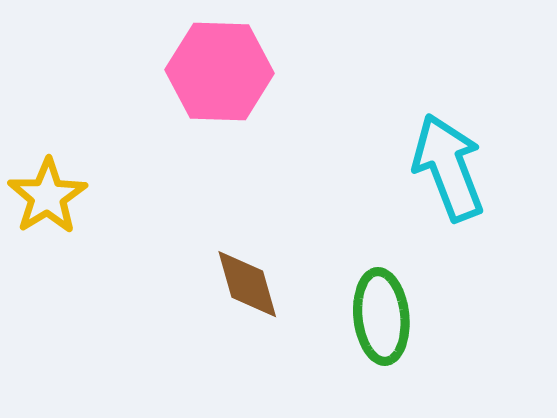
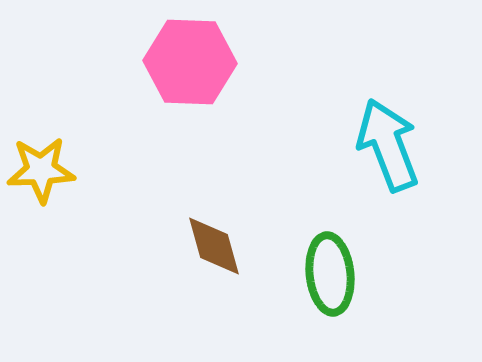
yellow star: (47, 196) -> (41, 170), turned 30

